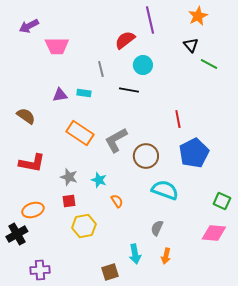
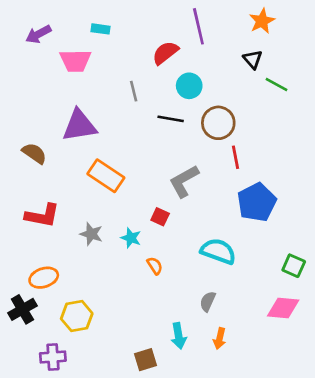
cyan rectangle: (84, 93) -> (101, 29), moved
purple triangle: (60, 95) -> (79, 125), size x1.8
gray L-shape: (116, 140) -> (184, 181), moved
brown circle: (146, 156) -> (218, 123), moved
red square: (69, 201) -> (160, 217), moved, turned 32
yellow hexagon: (84, 226) -> (77, 316), moved

